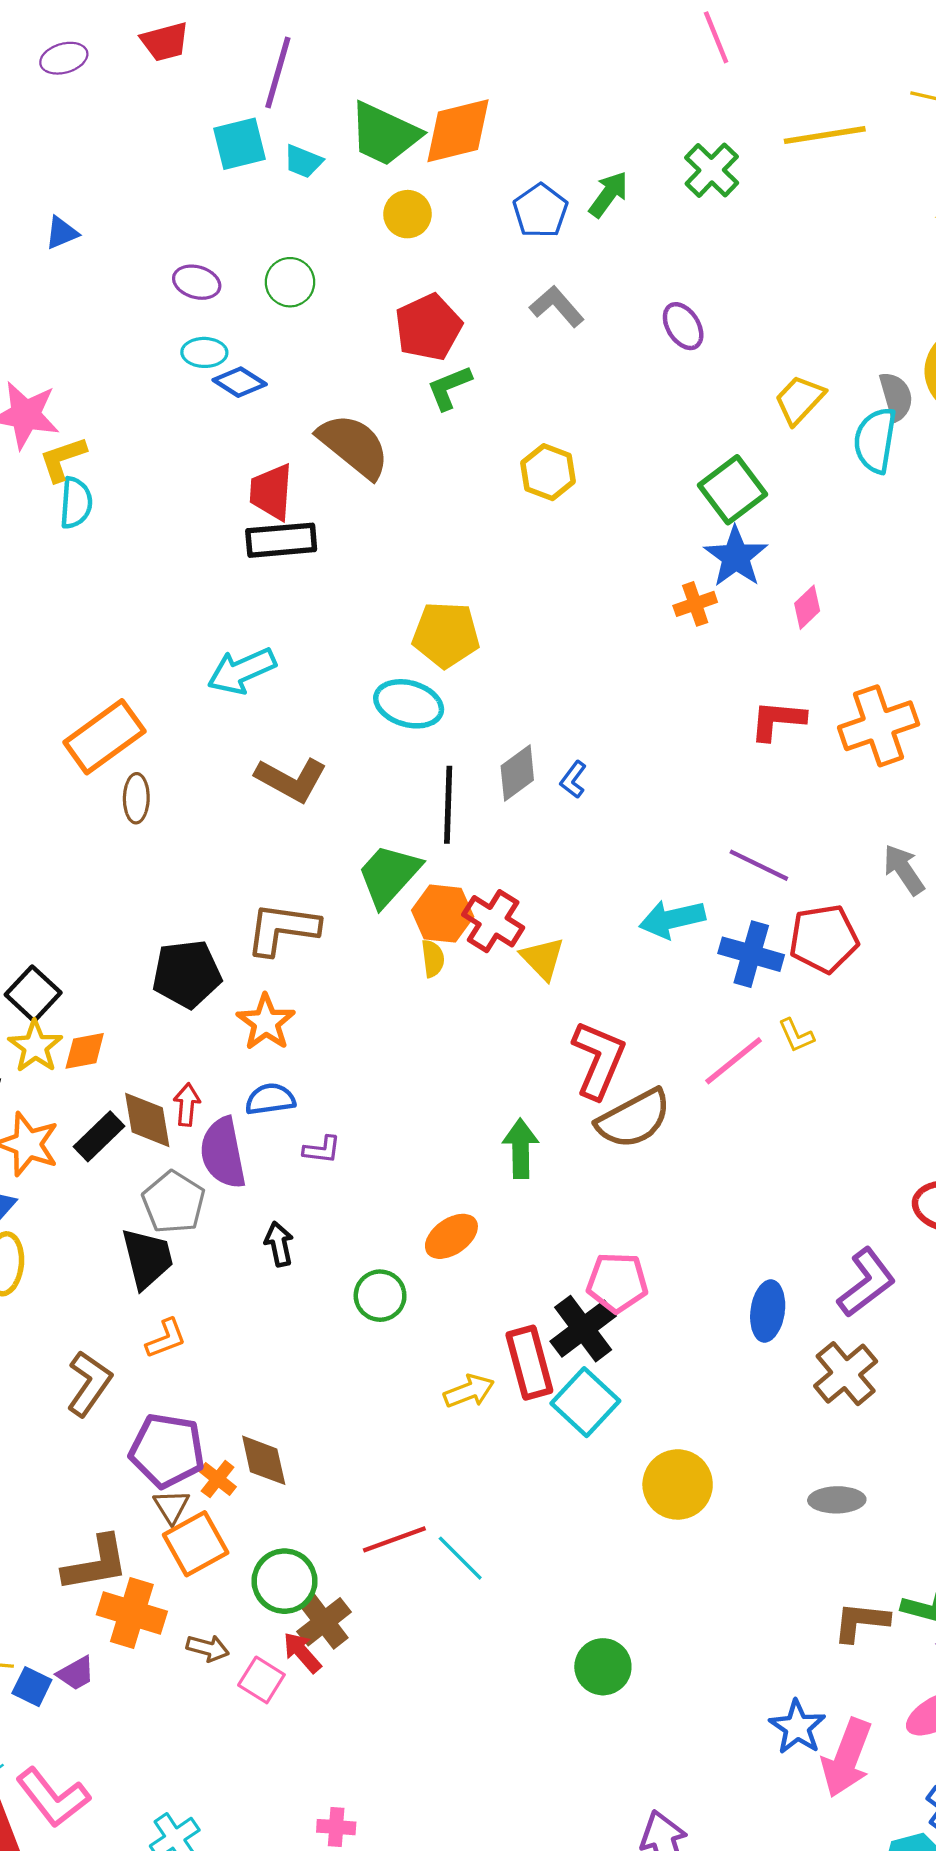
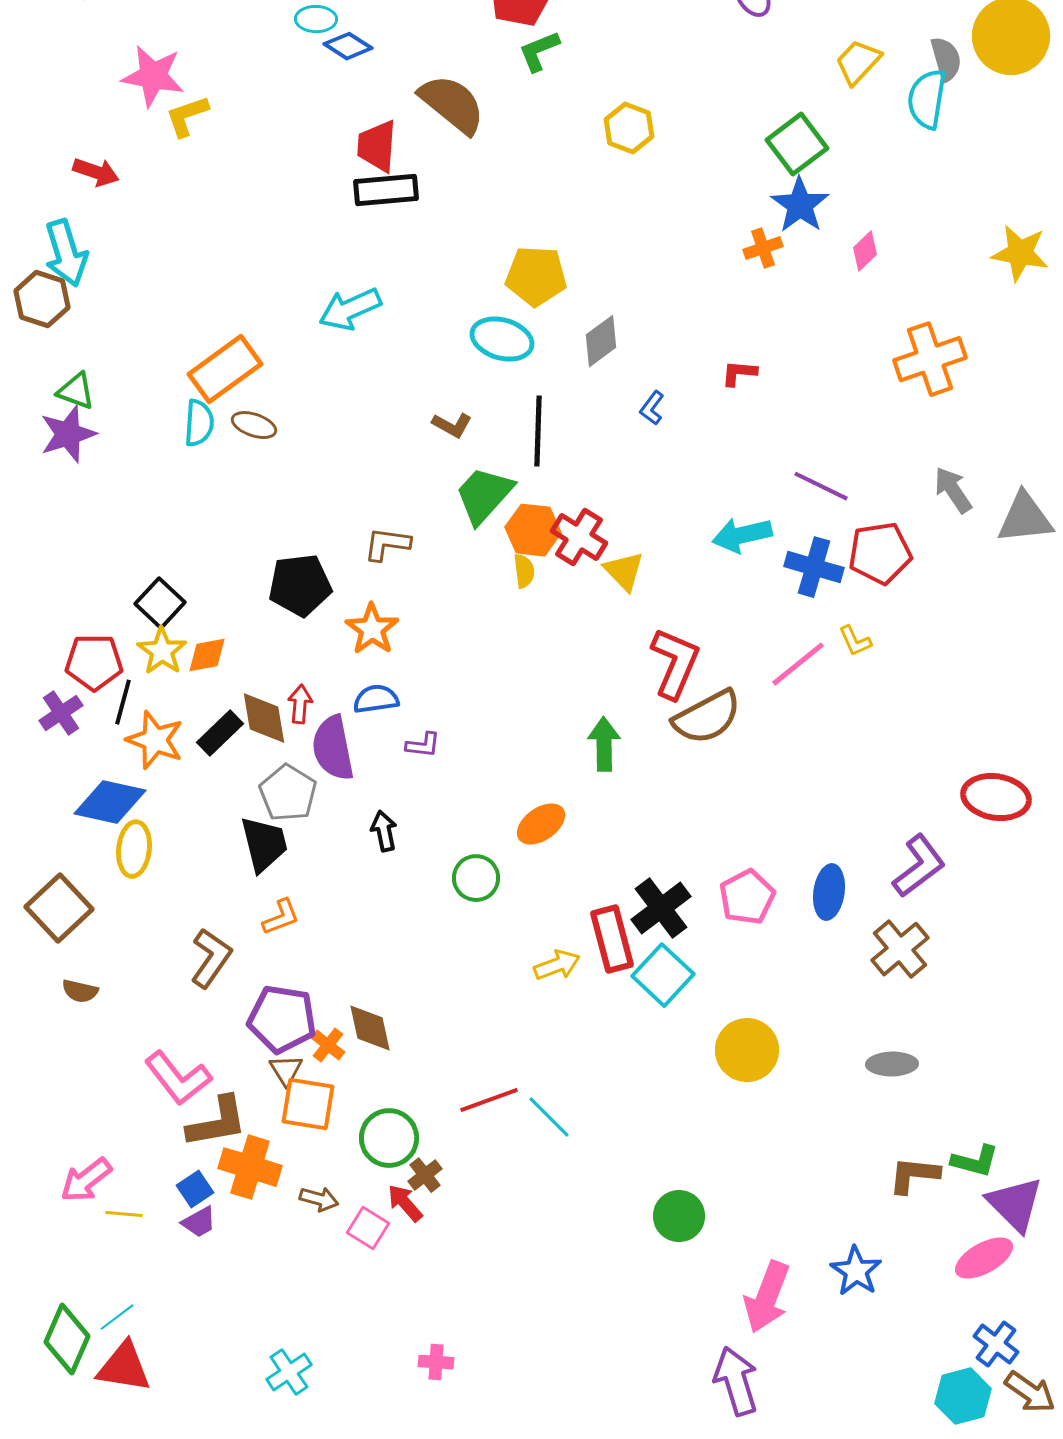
cyan semicircle: (76, 503) -> (199, 423), moved
red L-shape: (778, 720) -> (739, 373), moved, size x0.7
gray diamond: (517, 773) -> (601, 341), moved
brown L-shape: (291, 780) -> (452, 425), moved, size x0.6
brown ellipse: (136, 798) -> (254, 425), turned -72
brown L-shape: (282, 929) -> (387, 544), size x0.7
pink pentagon: (617, 1282) -> (747, 897), moved, turned -30
orange square: (196, 1544) -> (308, 1104), turned 38
brown cross: (324, 1622) -> (425, 1175), size x0.7
blue square: (32, 1687) -> (195, 1189), moved, turned 30
pink arrow: (847, 1758) -> (767, 1297), moved
pink L-shape: (53, 1797) -> (178, 1078), moved

